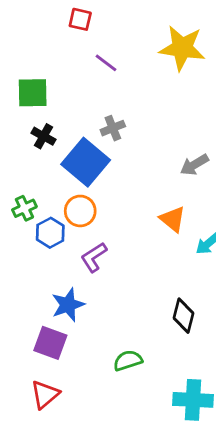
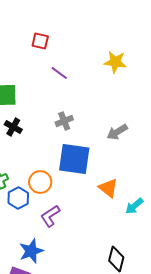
yellow star: (182, 48) -> (115, 62), size x0.7
blue square: (86, 162) -> (74, 159), moved, turned -32
gray arrow: (194, 165) -> (117, 132), moved

